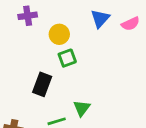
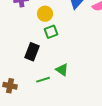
green triangle: (82, 108) -> (62, 70), turned -32

